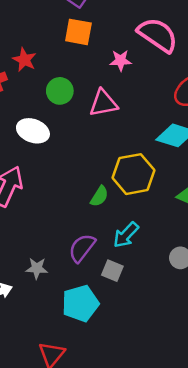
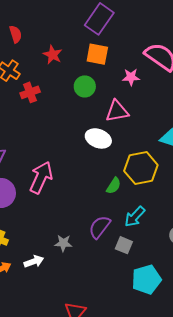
red star: (24, 60) -> (53, 55), moved
green circle: (60, 91) -> (85, 86), moved
white ellipse: (33, 131) -> (98, 138), moved
cyan pentagon: (80, 303) -> (146, 279), moved

